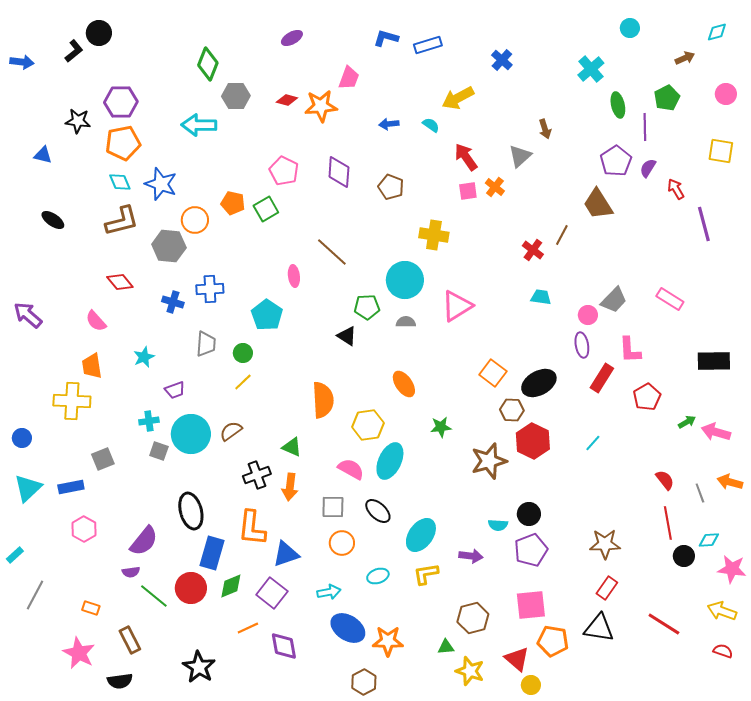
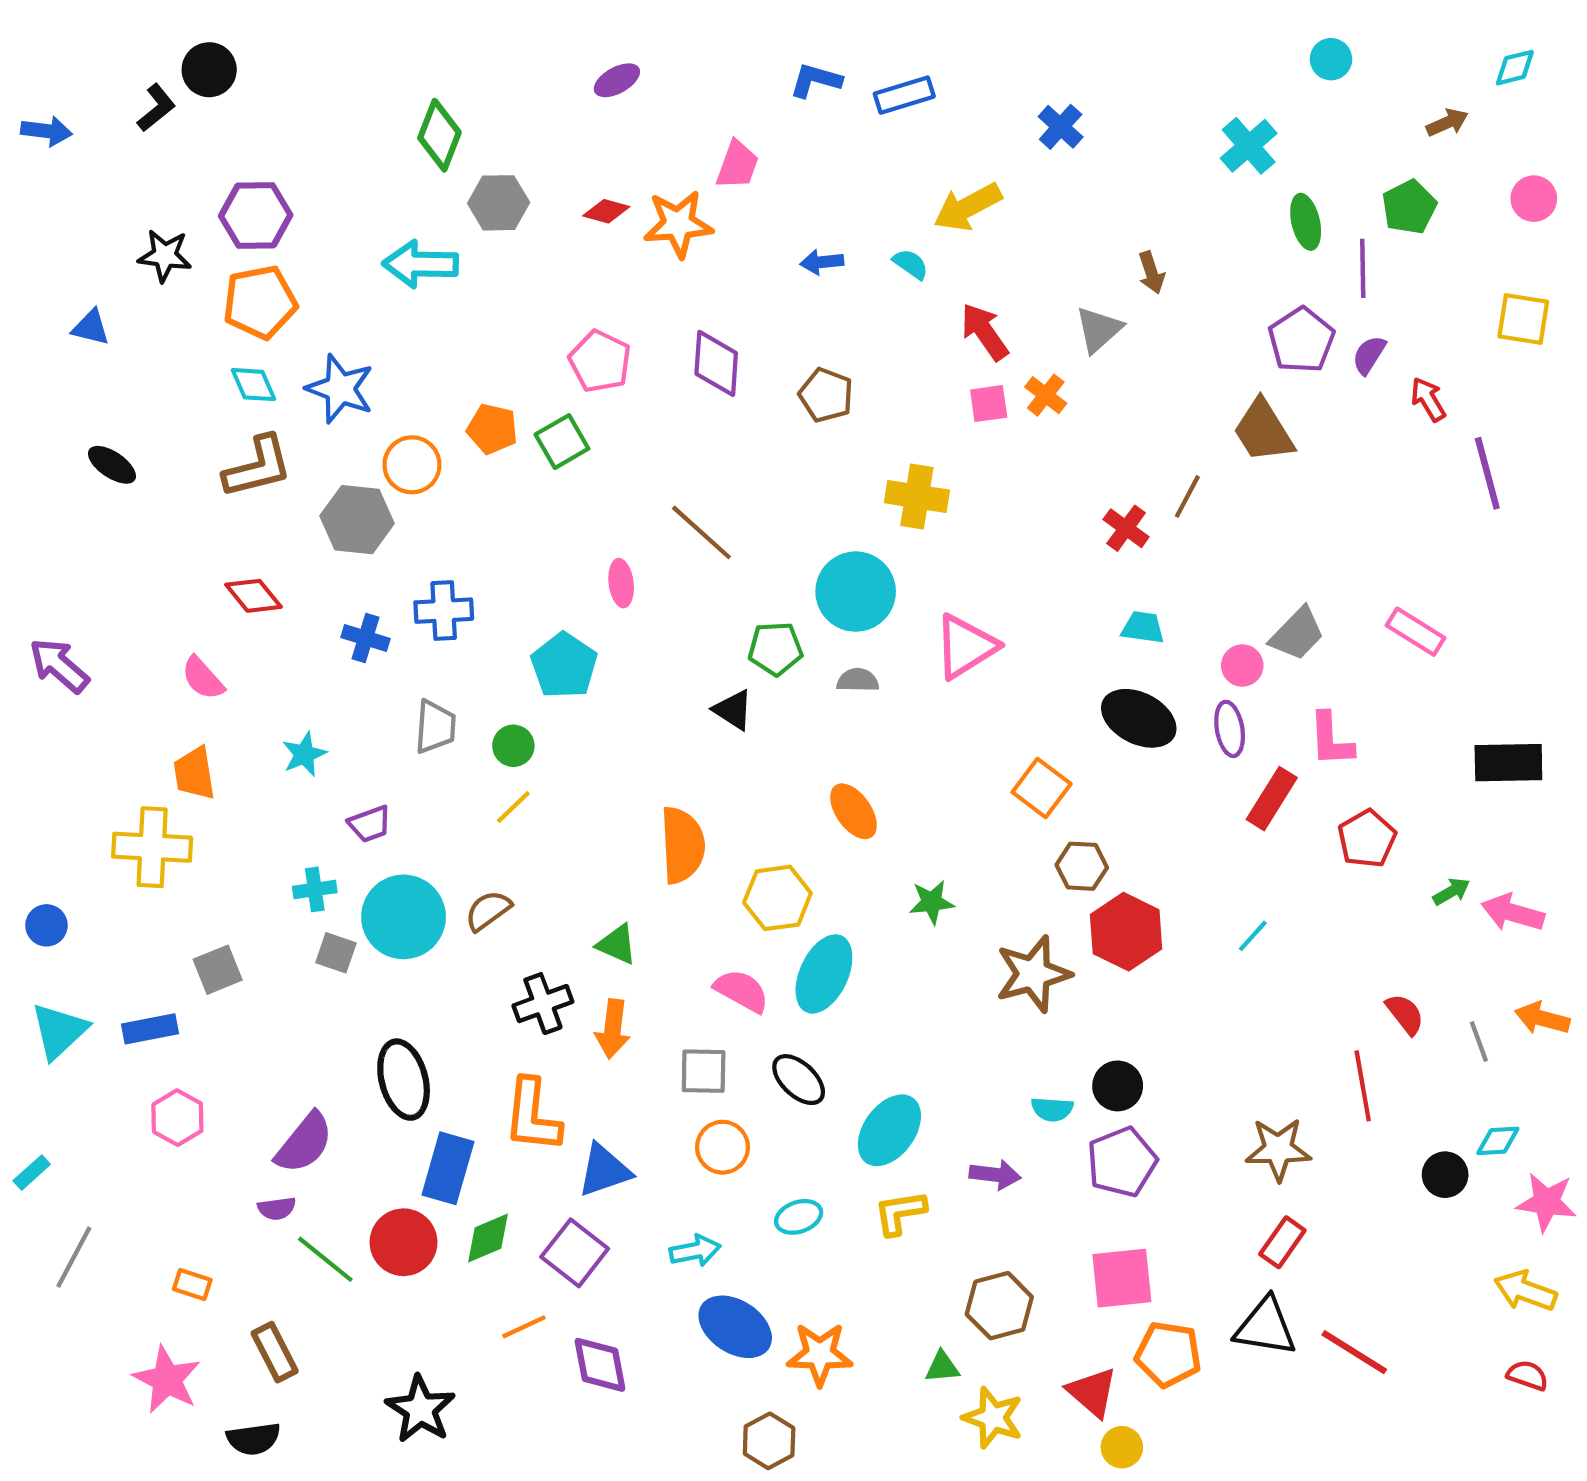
black ellipse: (539, 383) -> (1139, 718), moved, turned 56
red line: (668, 523) -> (1363, 1086), moved
red line: (664, 624) -> (1354, 1352), moved

